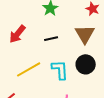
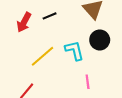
black line: (51, 39) -> (50, 16), moved

